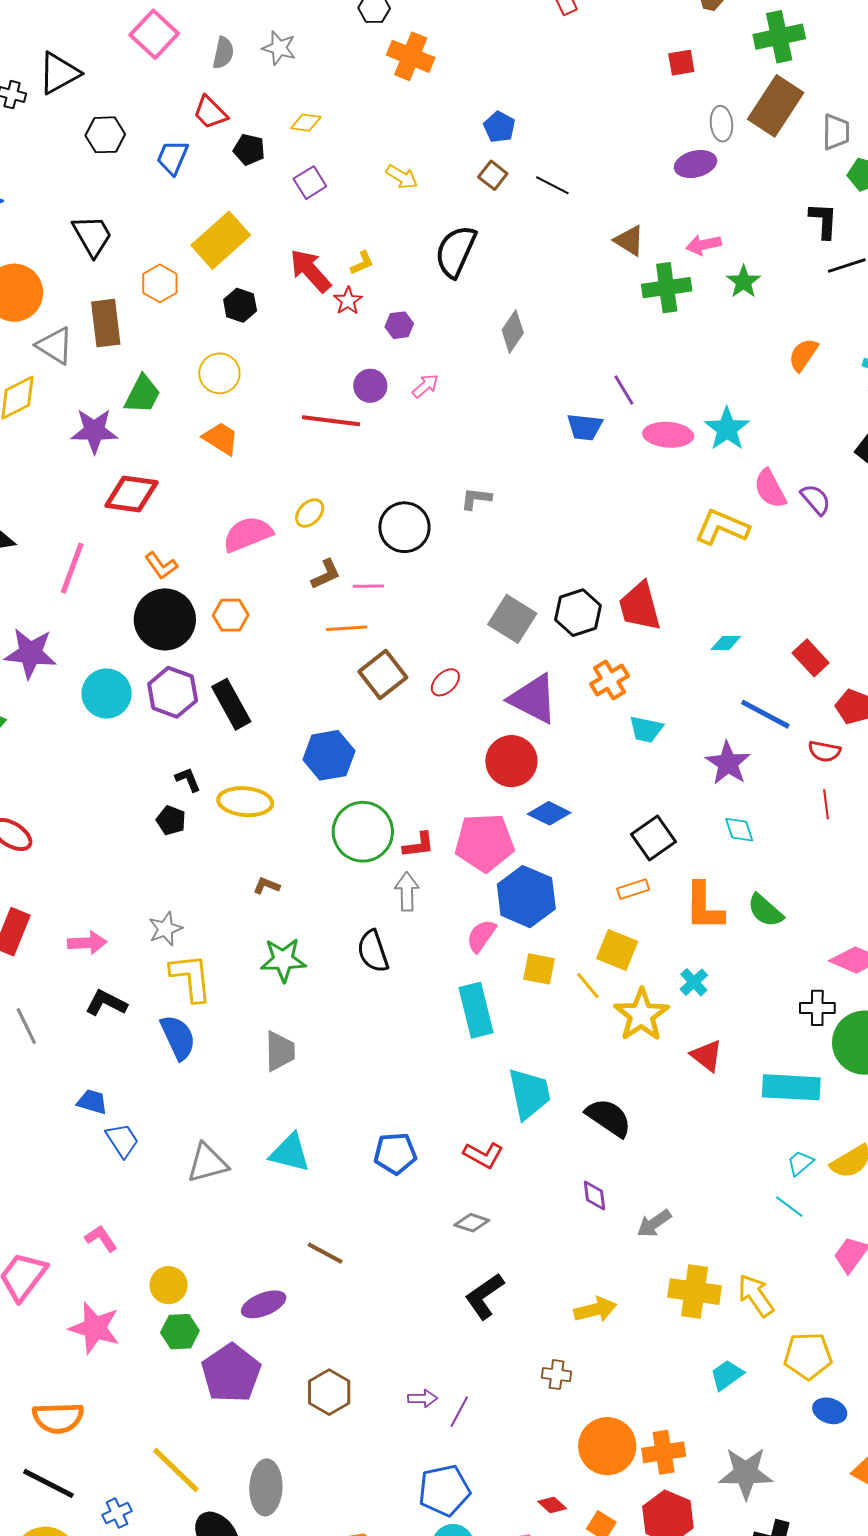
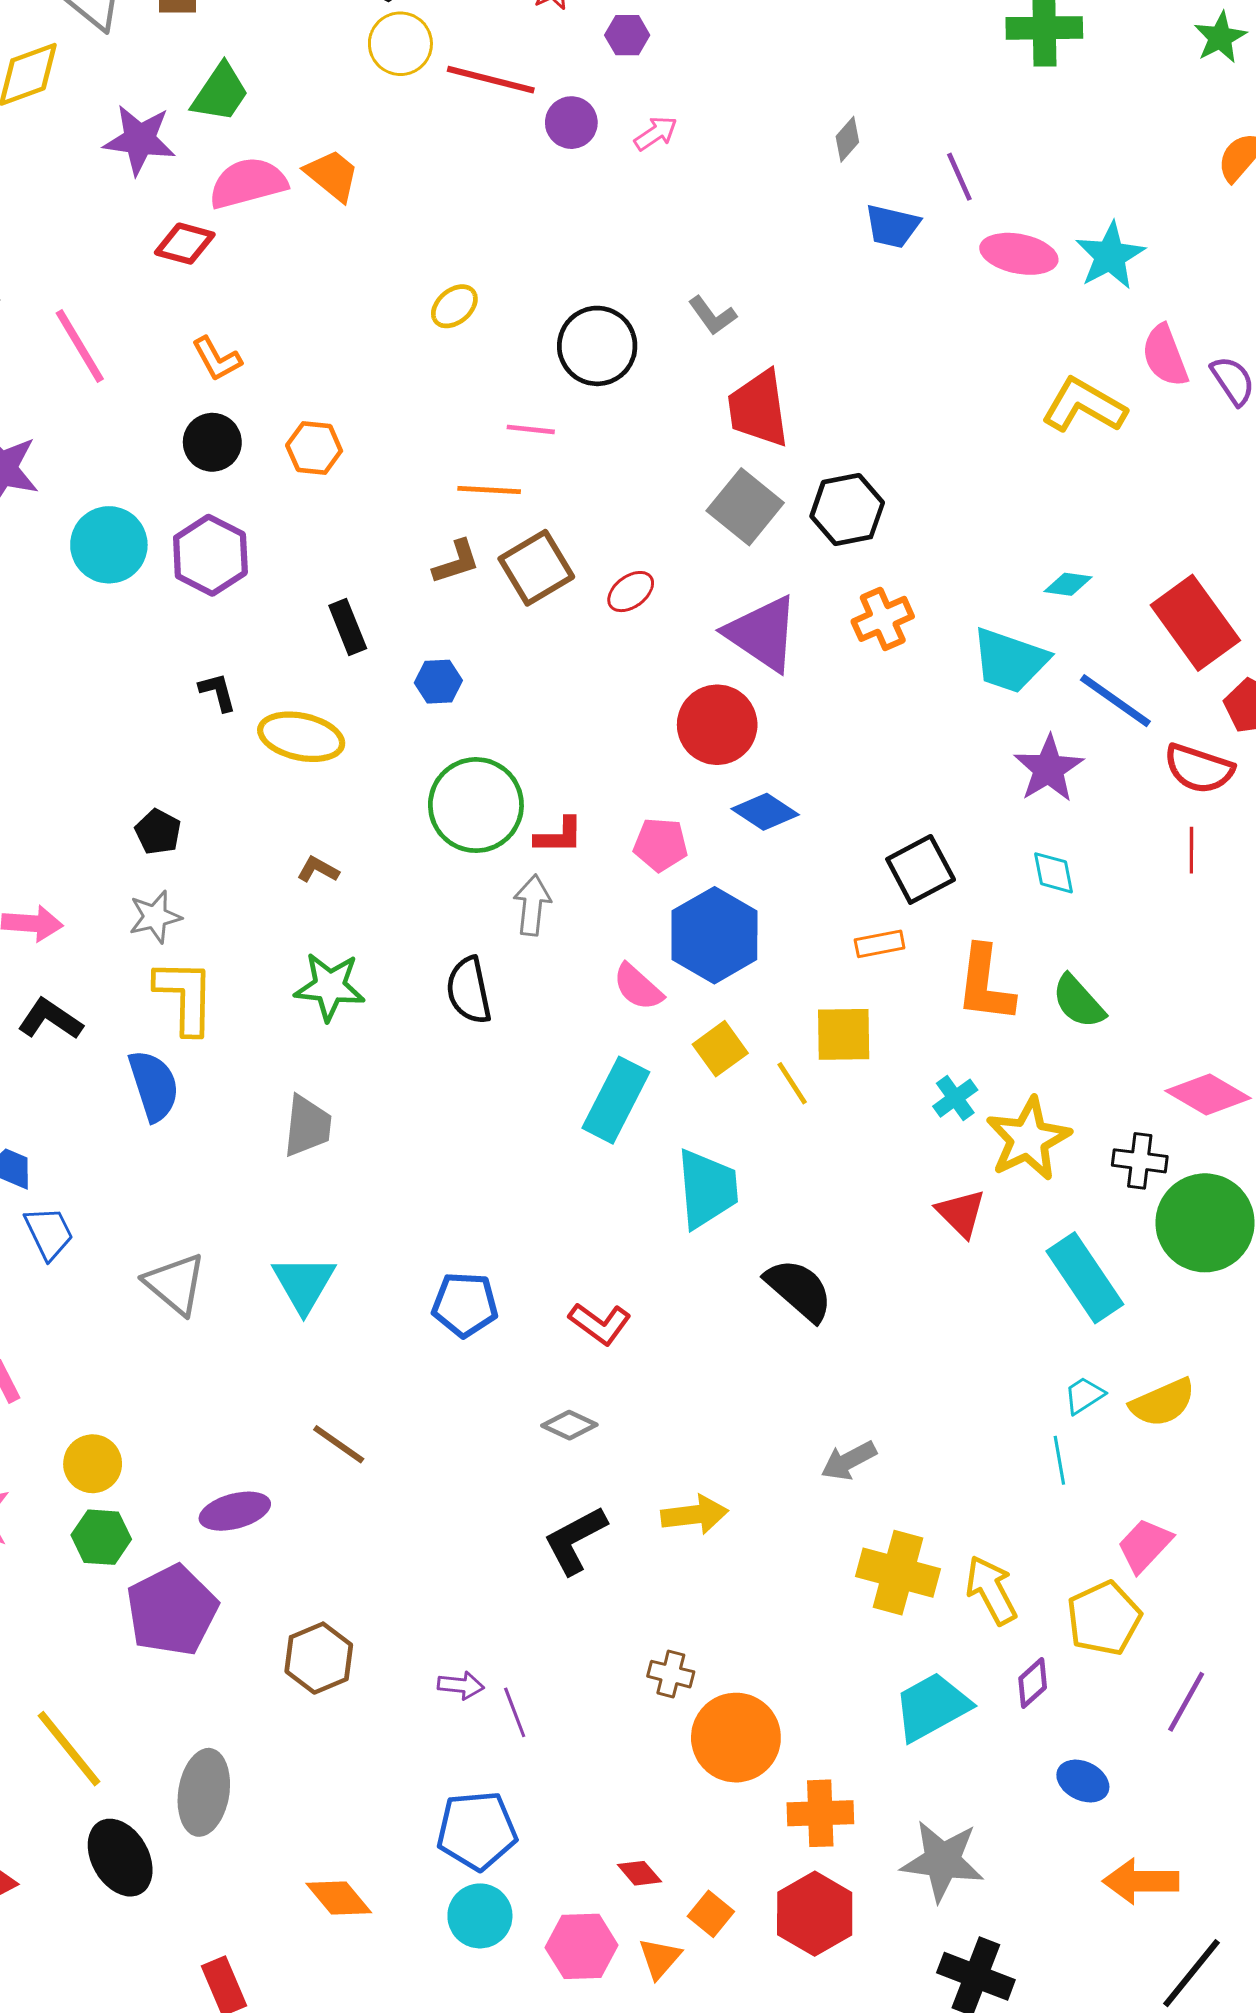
green star: (743, 282) -> (1220, 37), moved
gray diamond: (513, 331) -> (847, 139), moved, size x0.7
yellow circle: (219, 373) -> (400, 44), moved
red line: (331, 421) -> (491, 80), moved
red diamond: (131, 494) -> (185, 244), size x0.7
gray L-shape: (476, 499) -> (712, 315), turned -140
pink semicircle: (248, 534) -> (248, 183), moved
pink line: (72, 568) -> (80, 346), turned -58
brown L-shape: (326, 574) -> (456, 562), moved
red trapezoid: (640, 606) -> (758, 409), moved
black circle: (165, 619) -> (212, 442), size x0.6
red rectangle: (811, 658) -> (1195, 623), size x1.6
black rectangle: (231, 704) -> (348, 627), moved, size x0.7
cyan trapezoid: (646, 729) -> (1010, 661), moved, size x1.5
red semicircle: (824, 751) -> (1199, 769), size x1.4
blue hexagon: (329, 755) -> (438, 682), size x0.6
black pentagon: (171, 820) -> (158, 832), moved
pink pentagon: (485, 843) -> (661, 845), size x0.6
pink semicircle: (481, 936) -> (638, 987), turned -90
yellow square: (617, 950) -> (844, 1034), turned -30
yellow square: (539, 969) -> (720, 1049), turned 36
cyan rectangle: (476, 1010) -> (616, 1100), turned 34
yellow star: (641, 1015) -> (1028, 1139), moved
cyan rectangle: (791, 1087) -> (1085, 1278), turned 46
cyan trapezoid: (529, 1094) -> (707, 1189), moved
cyan triangle: (290, 1153) -> (304, 1284), turned 39
gray triangle: (207, 1163) -> (175, 1284), turned 48
purple diamond: (595, 1195) -> (1033, 1683), moved, turned 48
cyan line: (789, 1207) -> (1059, 1460), turned 36
yellow arrow: (595, 1310) -> (695, 1515), moved
yellow pentagon: (808, 1356) -> (1104, 1618), moved, turned -30
cyan trapezoid: (727, 1375) -> (932, 1707), size x1.5
purple line: (459, 1412) -> (515, 1712), turned -56
orange circle: (607, 1446) -> (736, 1738), moved

